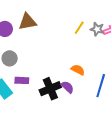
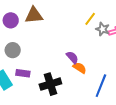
yellow line: (79, 28) -> (90, 19), moved
purple semicircle: (67, 87) -> (72, 57), moved

